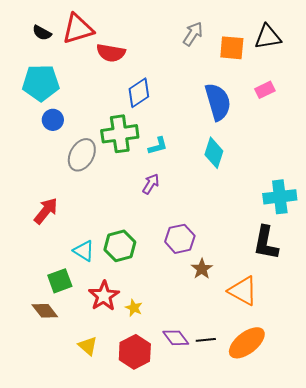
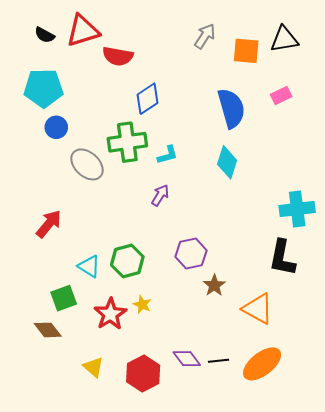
gray ellipse: (82, 155) -> (87, 164), turned -76
yellow star: (134, 308) -> (142, 304), moved

